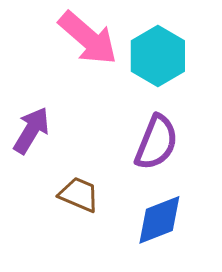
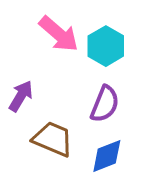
brown trapezoid: (79, 195) -> (53, 139), size x1.5

